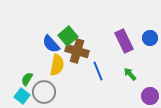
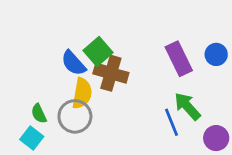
blue line: (98, 71) -> (171, 122), moved
green arrow: (130, 74) -> (187, 106), size x1.5
green semicircle: (27, 79) -> (39, 114), turned -56
gray circle: (44, 92) -> (75, 116), moved

